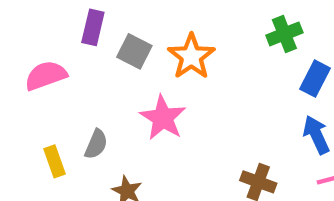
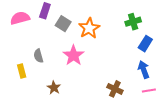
pink semicircle: (46, 76) -> (20, 18), moved
gray semicircle: (96, 144) -> (38, 56), moved, turned 136

